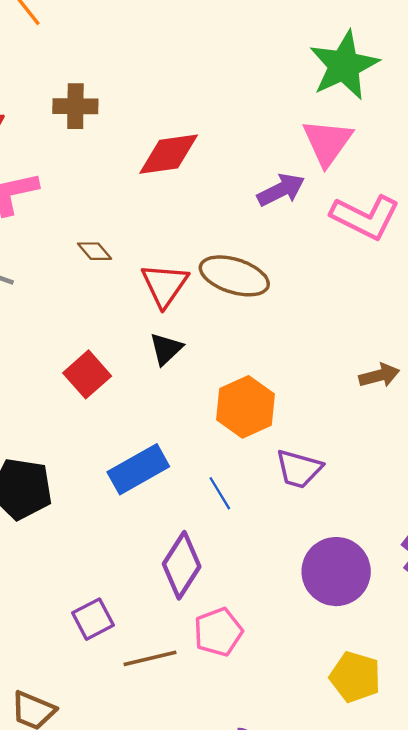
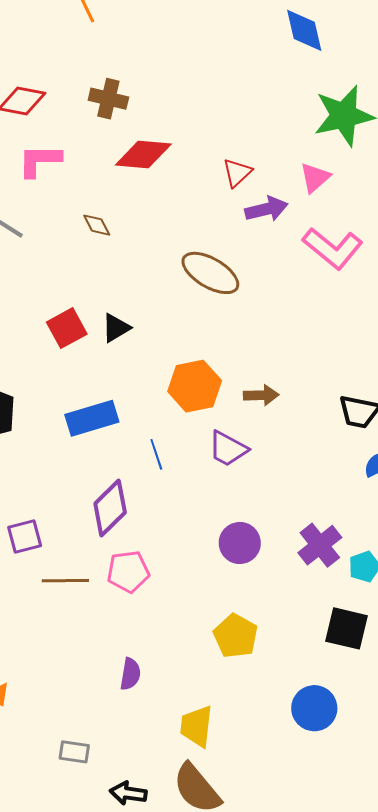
pink triangle: (327, 142) -> (315, 178), size x0.7
red diamond: (169, 154) -> (143, 154), moved
red triangle: (165, 285) -> (237, 173), moved, size x0.7
black triangle: (166, 349) -> (116, 328), moved
brown arrow: (379, 375) -> (261, 395), moved
purple circle: (336, 572) -> (240, 543), size x0.7

